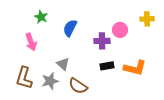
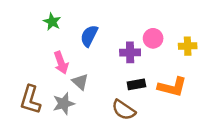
yellow cross: (147, 19) -> (188, 46), moved
pink arrow: (31, 42) -> (61, 63), moved
brown semicircle: (78, 86) -> (124, 110), moved

